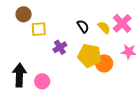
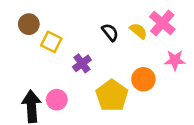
yellow square: (39, 29) -> (51, 42), turned 35
yellow pentagon: (89, 56) -> (112, 96), moved, turned 30
pink circle: (42, 81) -> (57, 100), moved

